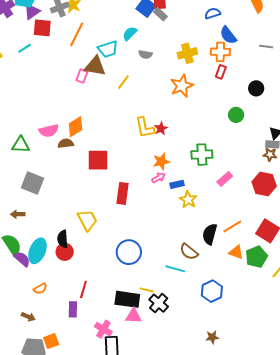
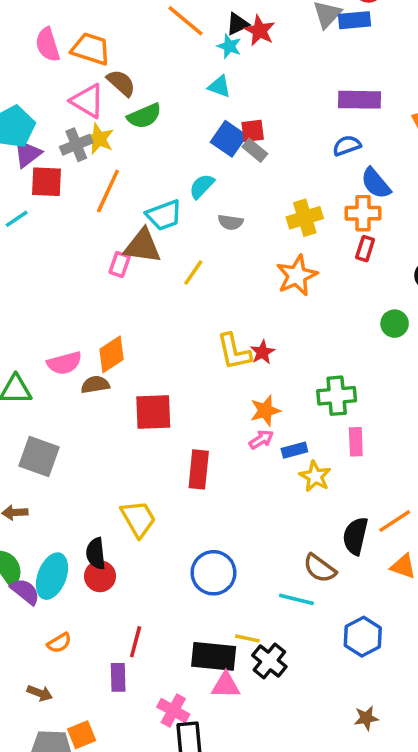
pink rectangle: (225, 179) -> (356, 442), moved, turned -49

